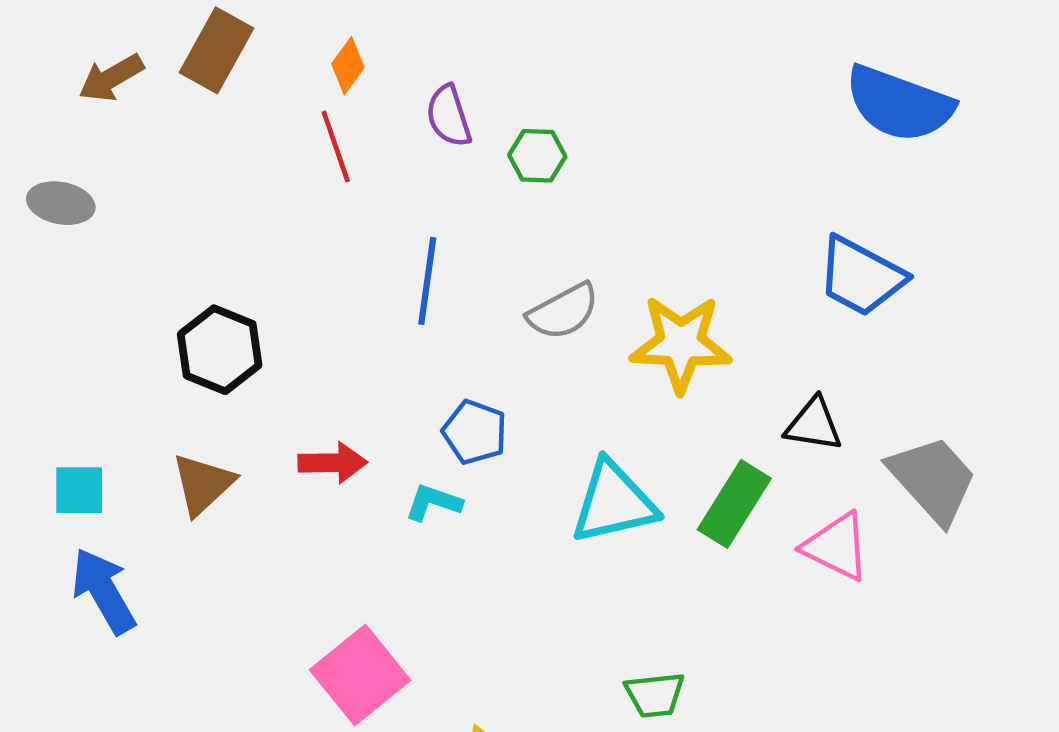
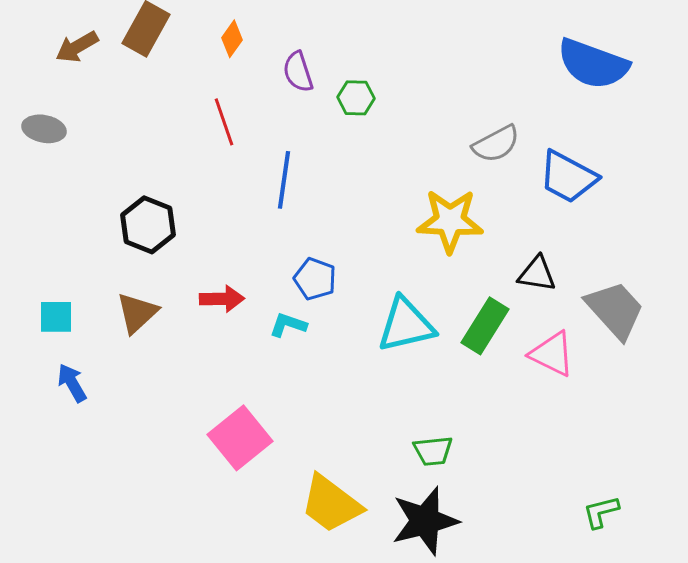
red line: (336, 147) -> (224, 122), moved
gray semicircle: (563, 312) -> (496, 144), moved
blue arrow: (104, 591) -> (72, 383), size x0.7

